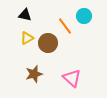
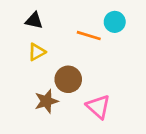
orange line: (65, 26) -> (89, 36), turned -36
brown circle: (48, 43) -> (68, 79), moved

